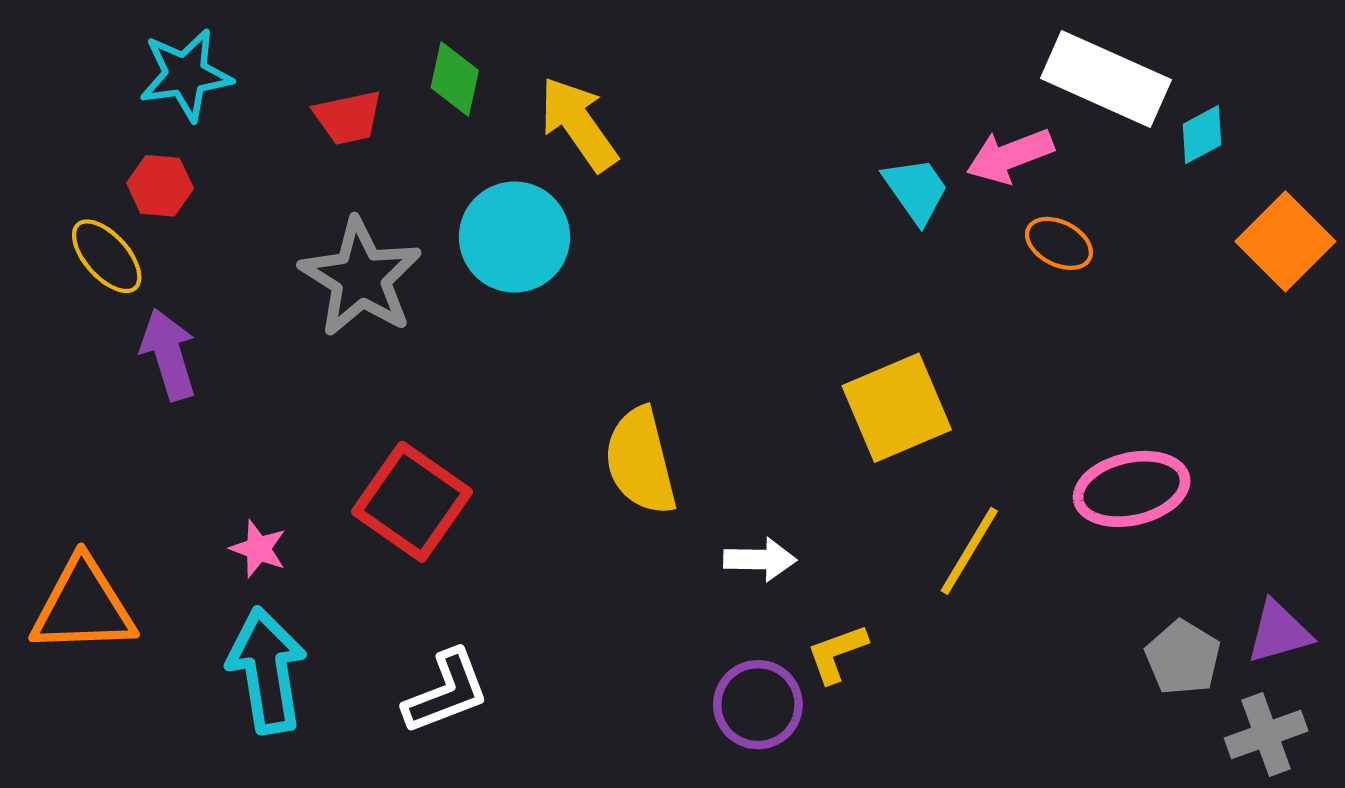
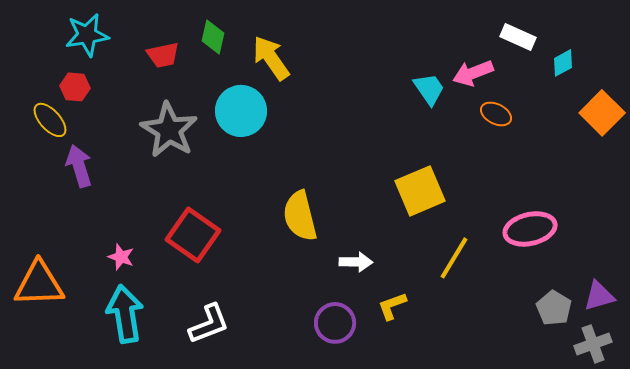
white rectangle: (1106, 79) -> (518, 37), size x0.6
purple circle: (758, 705) -> (335, 323), moved

